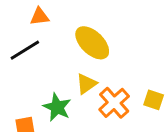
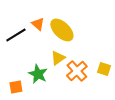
orange triangle: (40, 16) -> (38, 24), moved, turned 48

